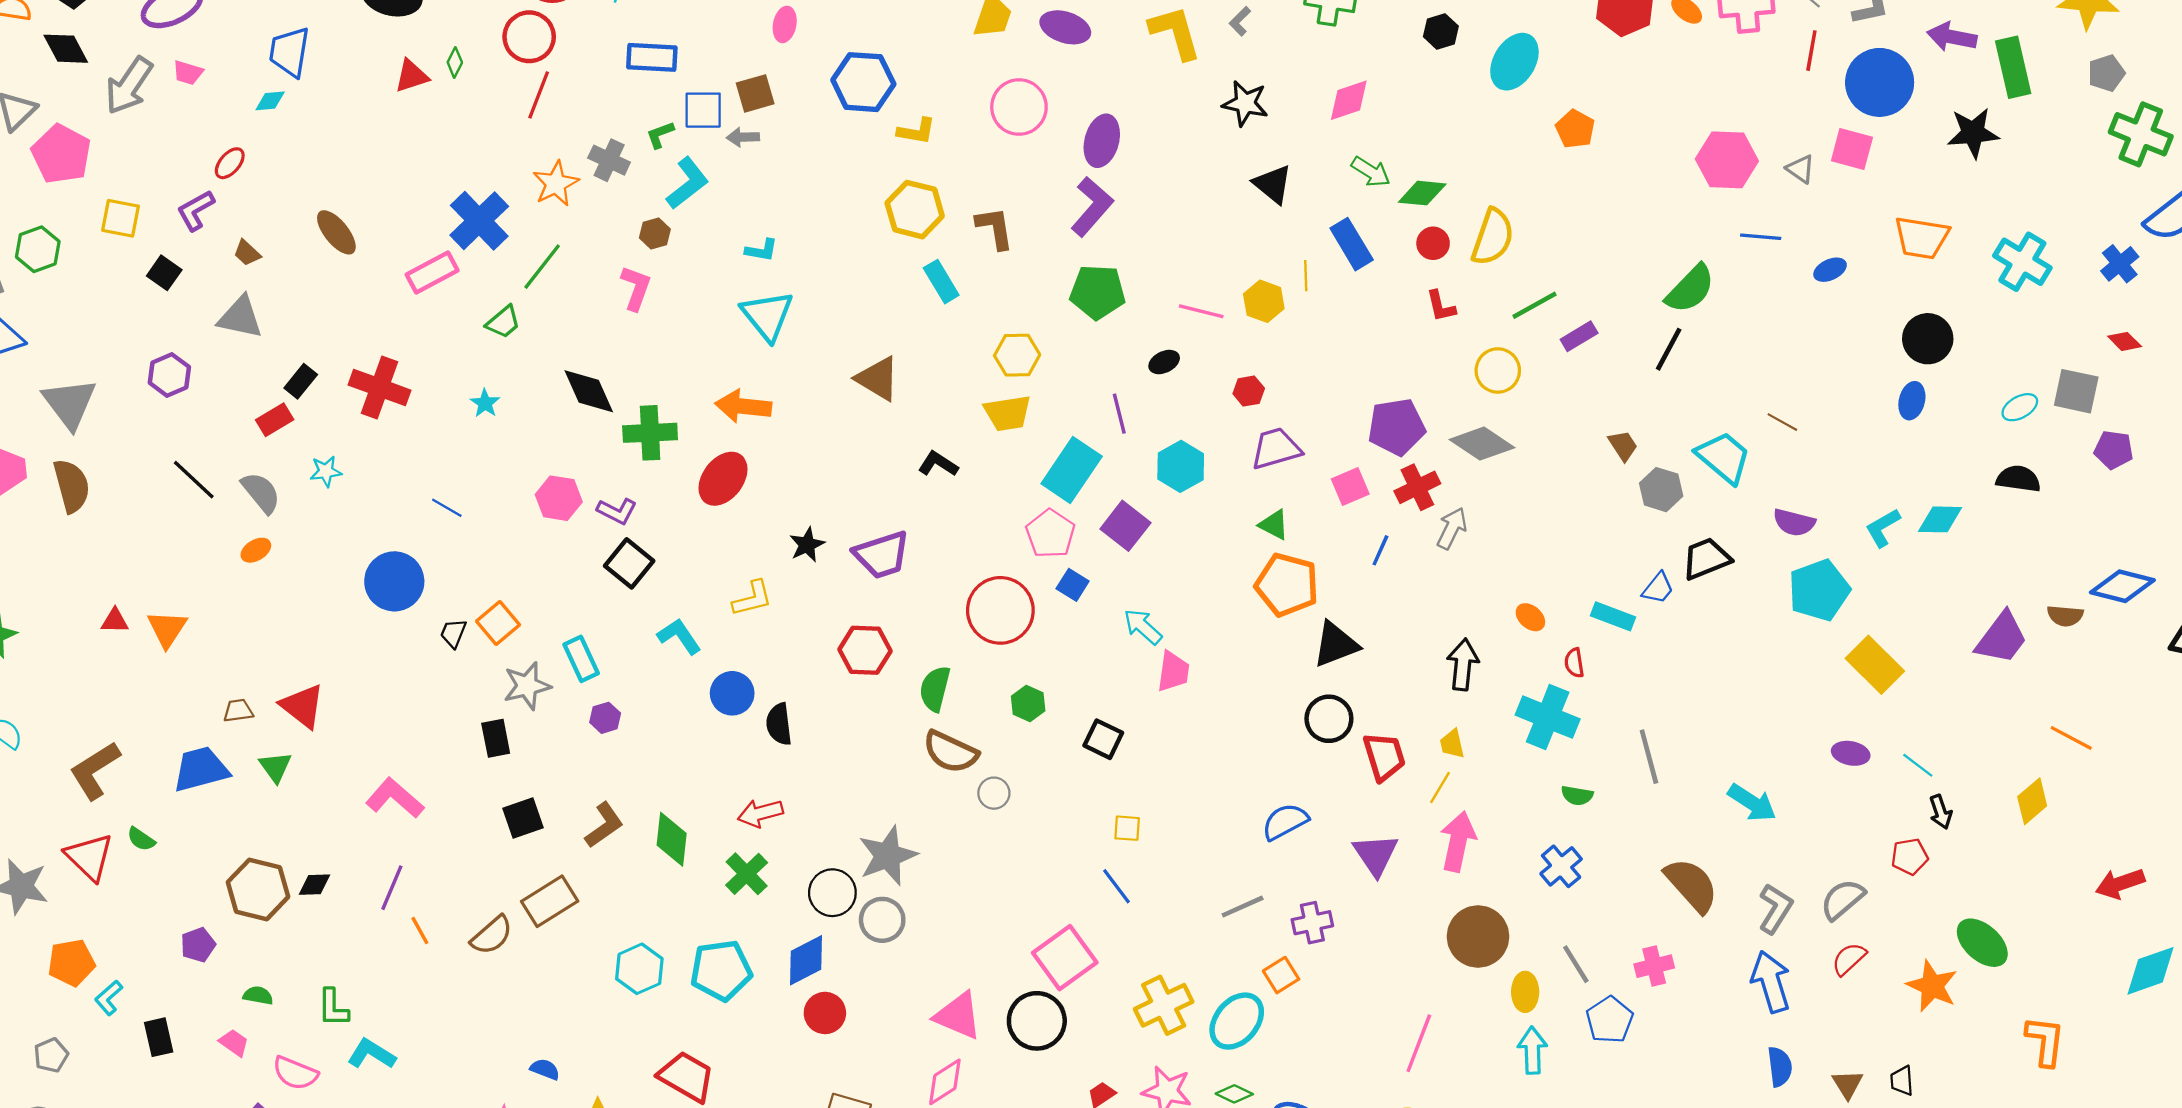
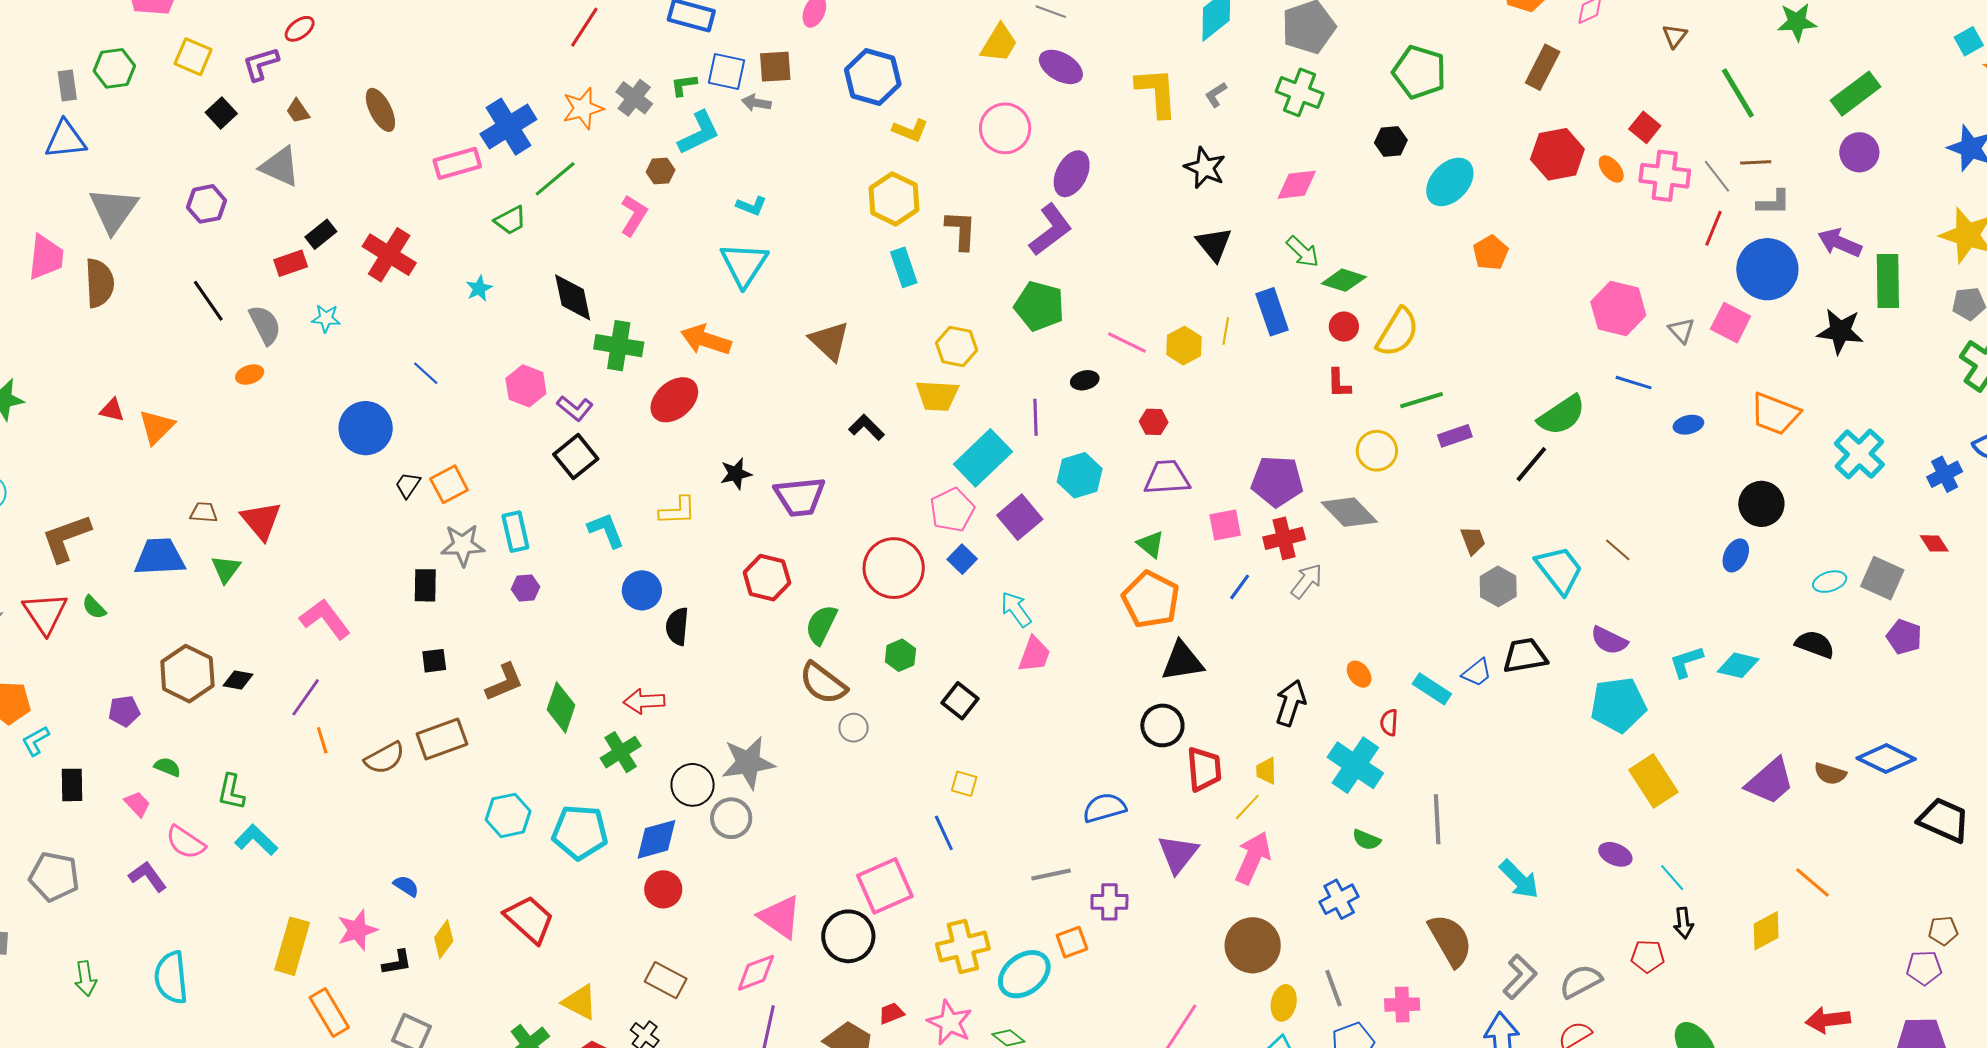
black square: (523, 818) -> (434, 661), size x0.7

